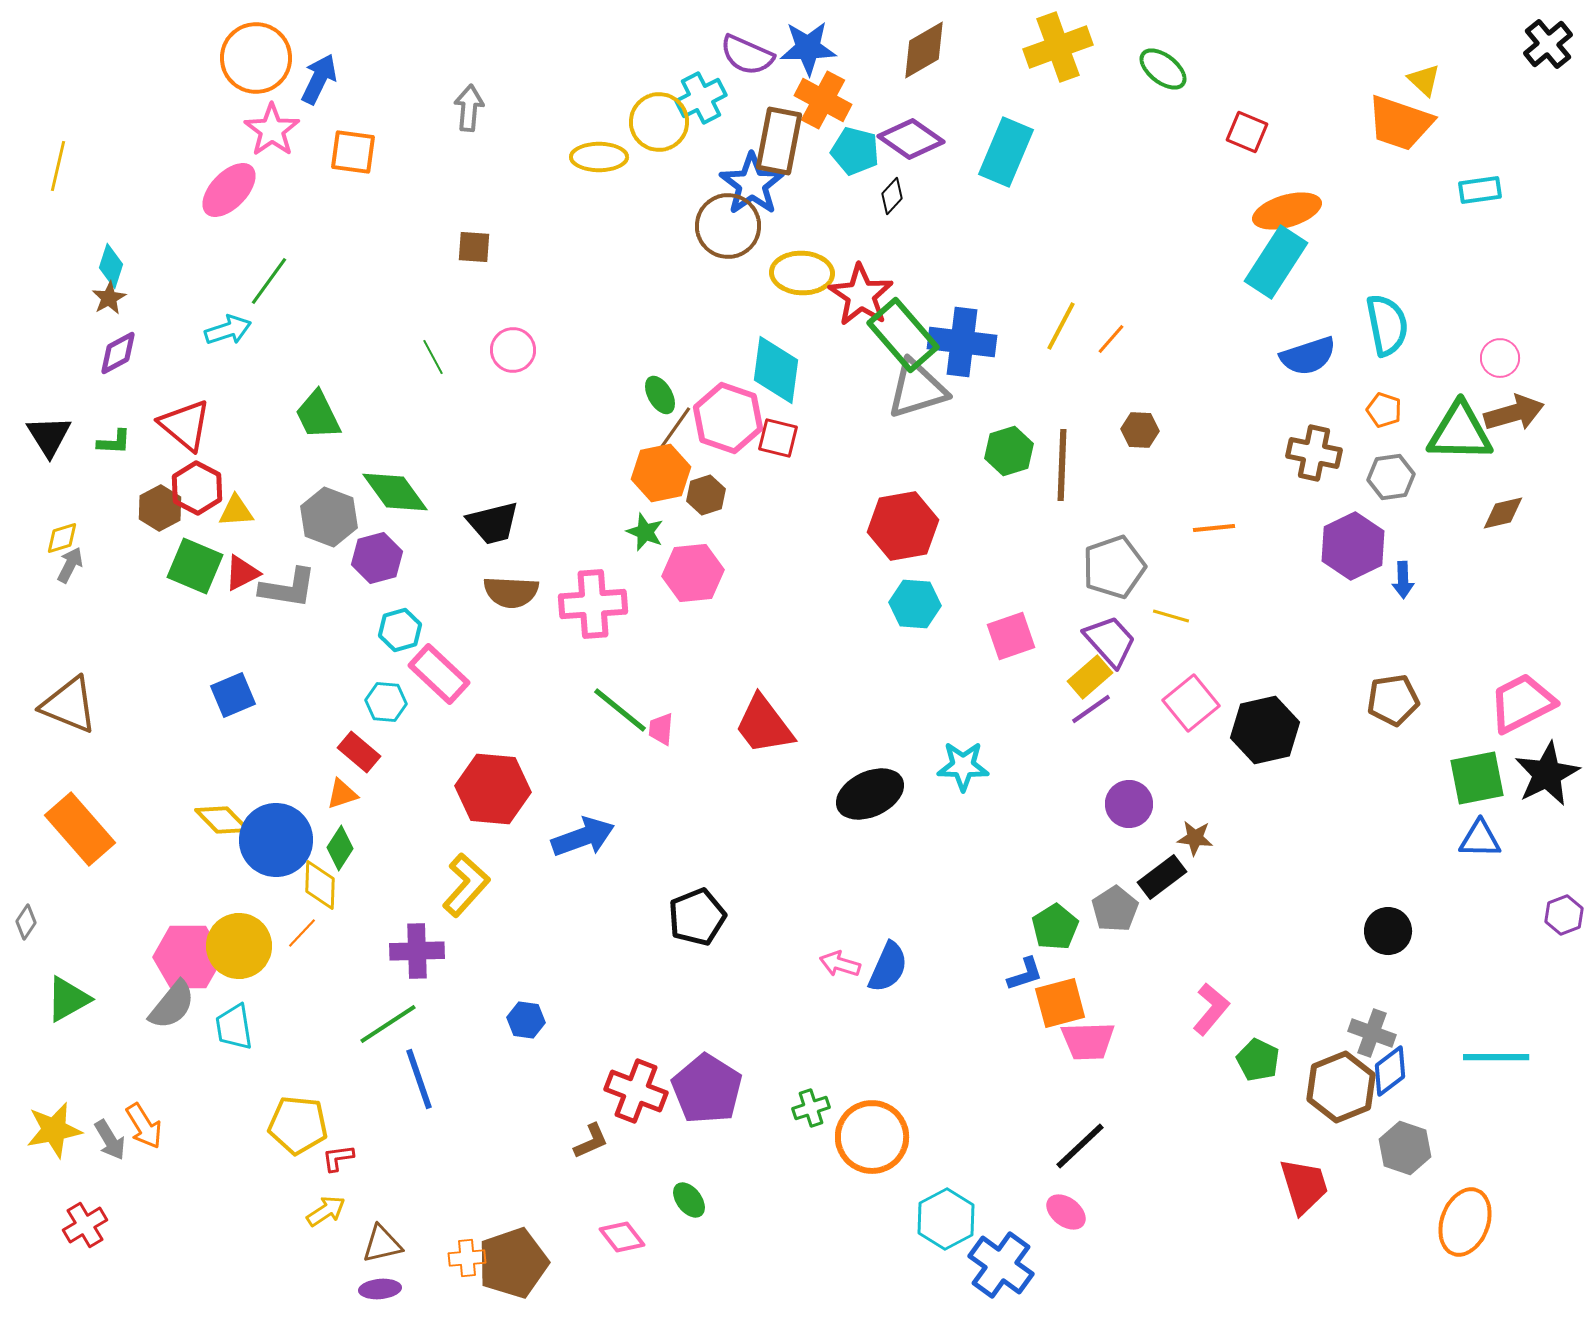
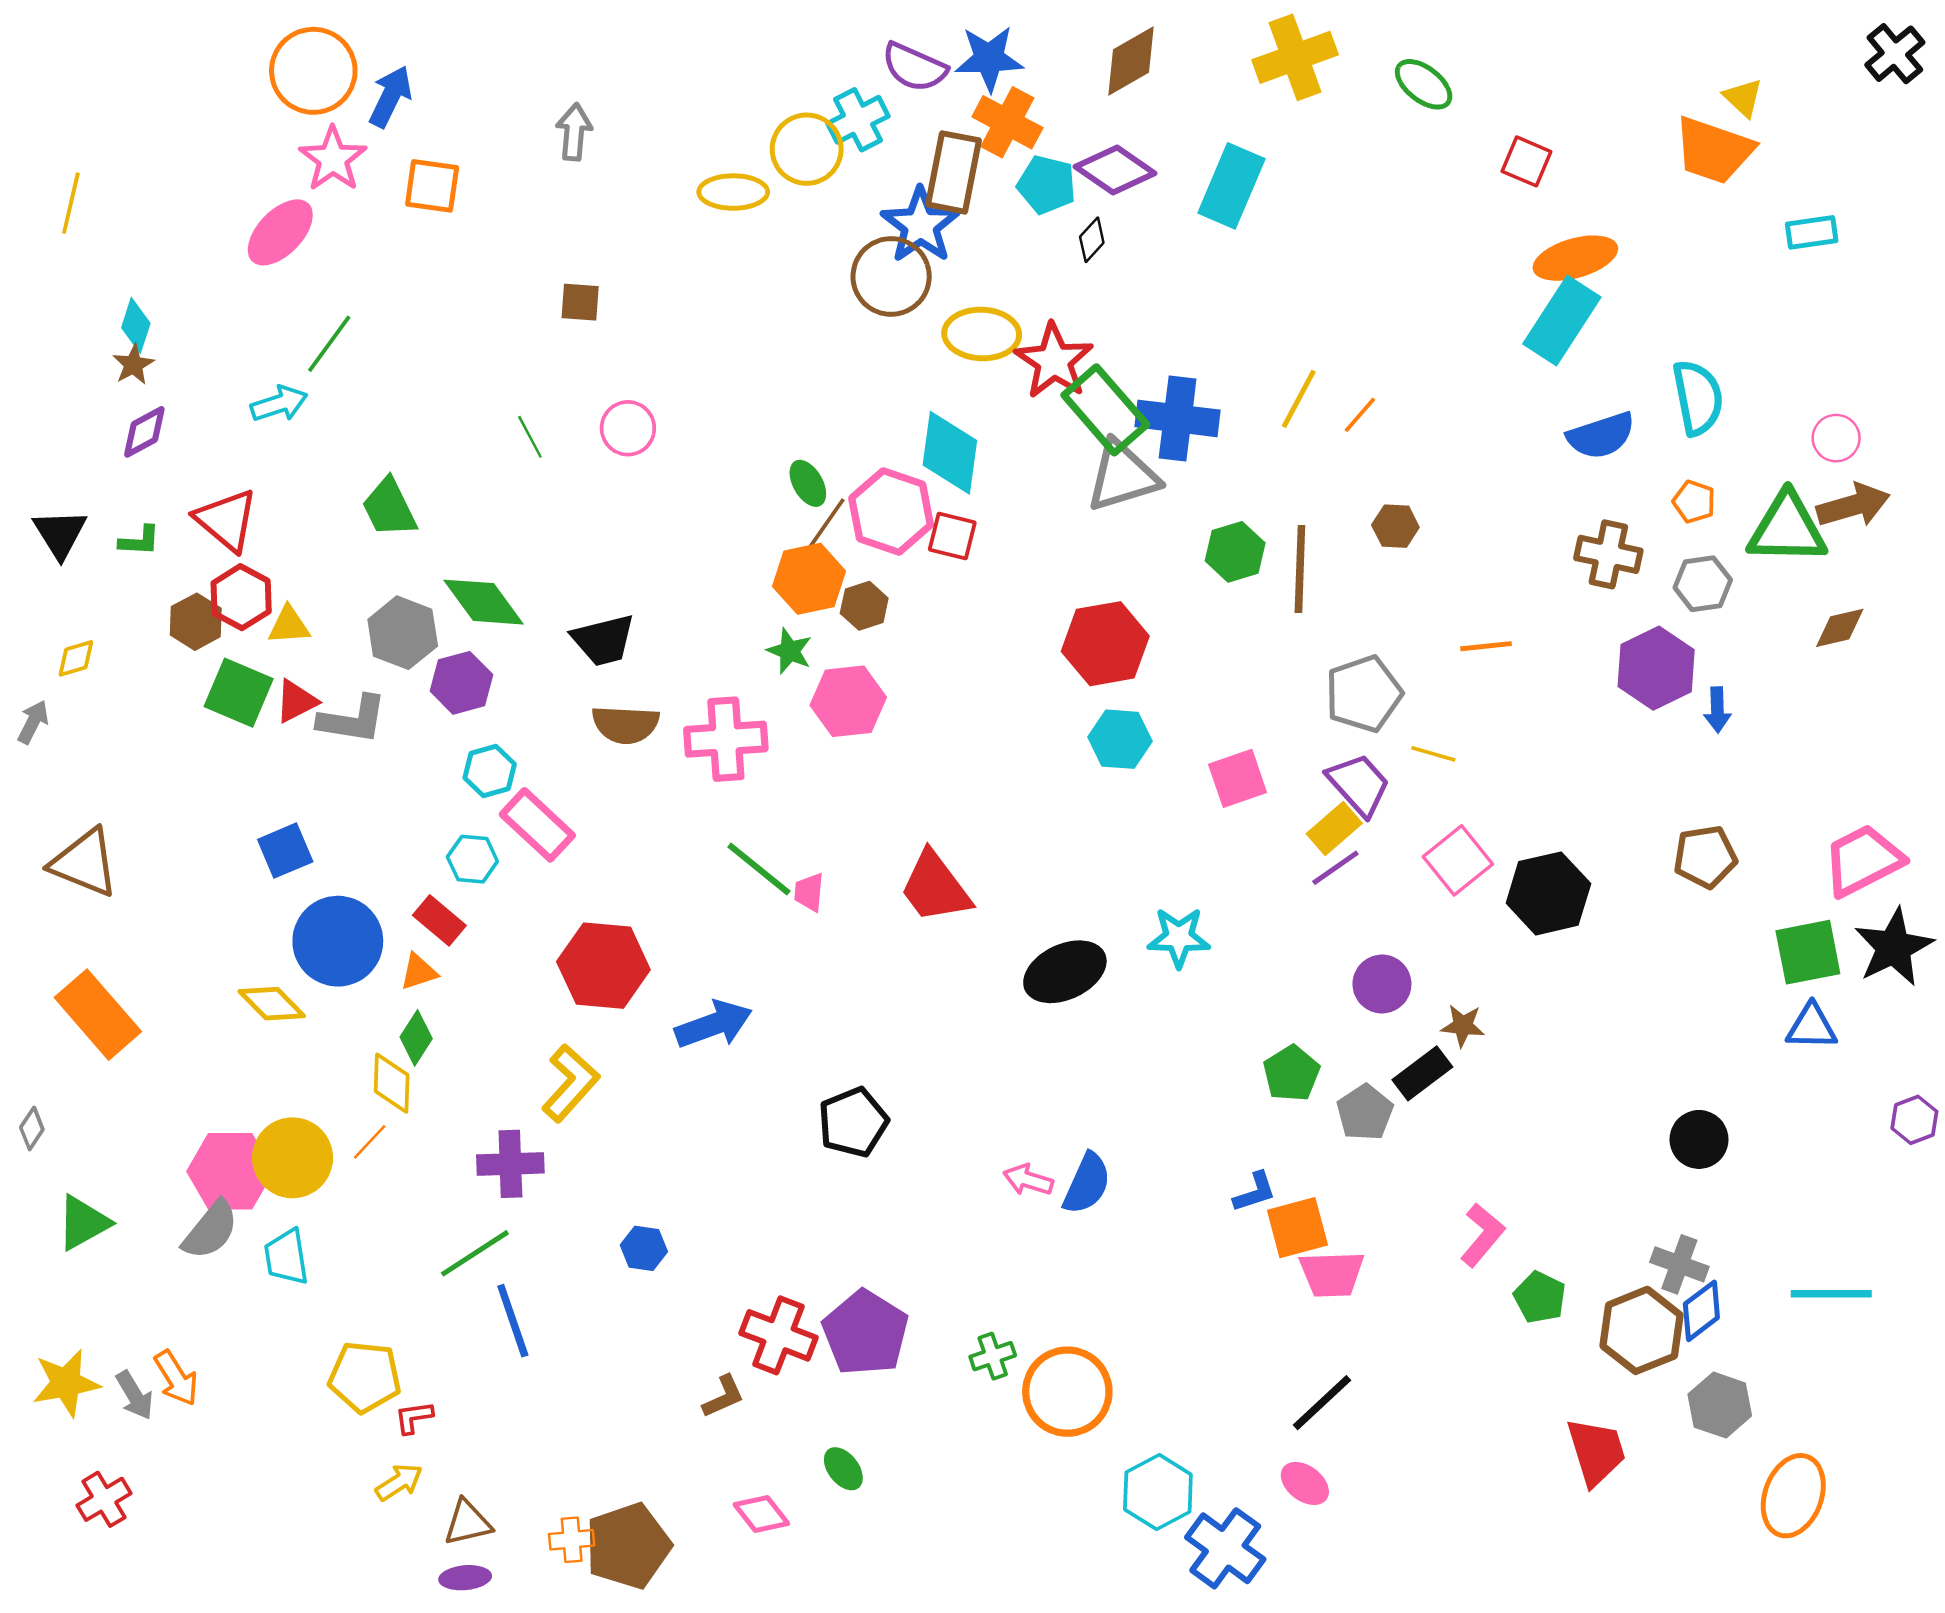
gray arrow: (70, 565) -> (33, 722), moved
blue circle: (276, 840) -> (338, 941), moved
green pentagon: (1055, 927) -> (1291, 1073), moved

